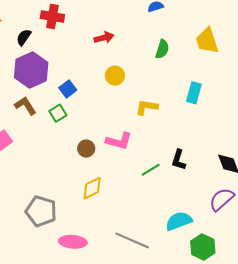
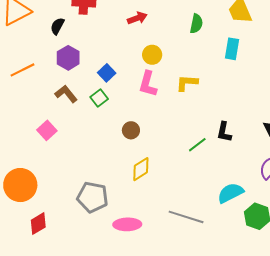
purple hexagon: (31, 70) -> (68, 58), size x0.7
cyan rectangle: (194, 93) -> (232, 49), moved
pink L-shape: (119, 141) -> (148, 84), moved, turned 96

